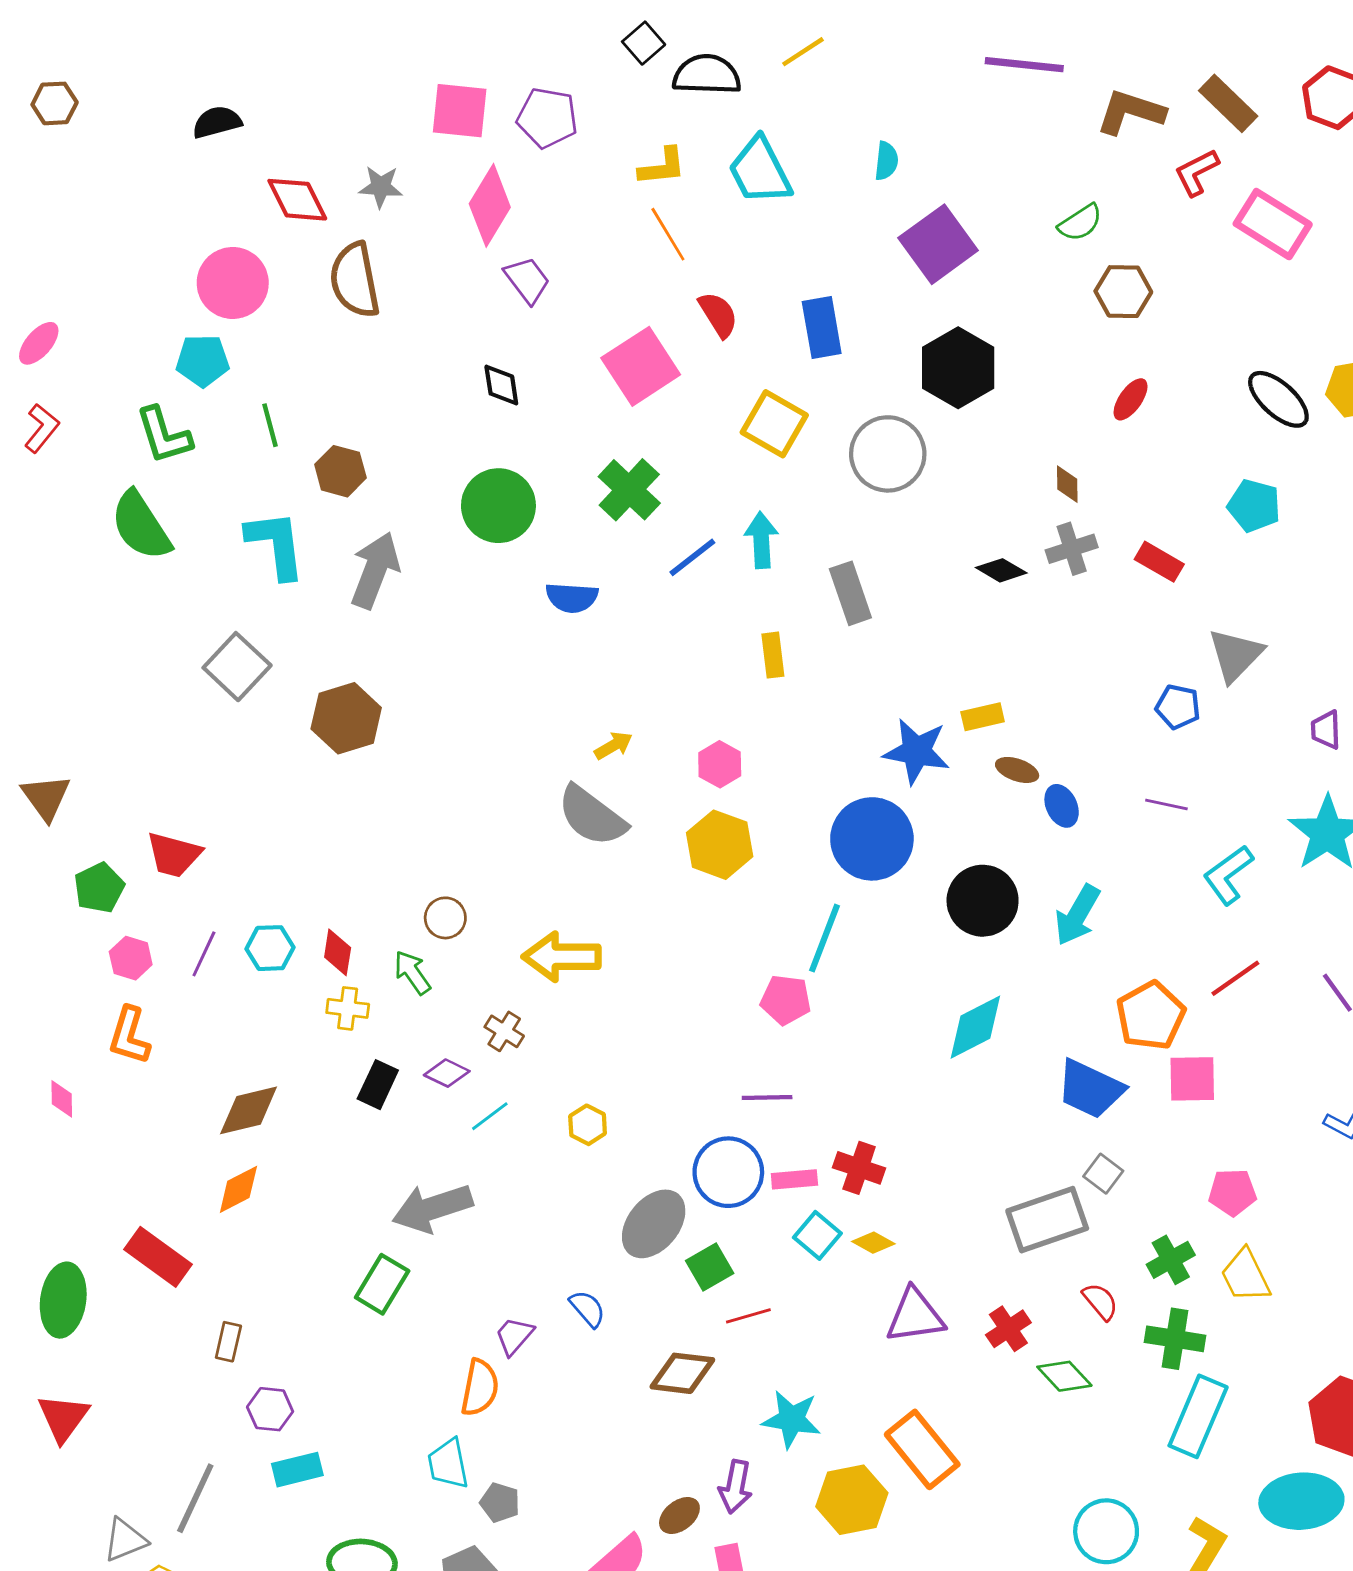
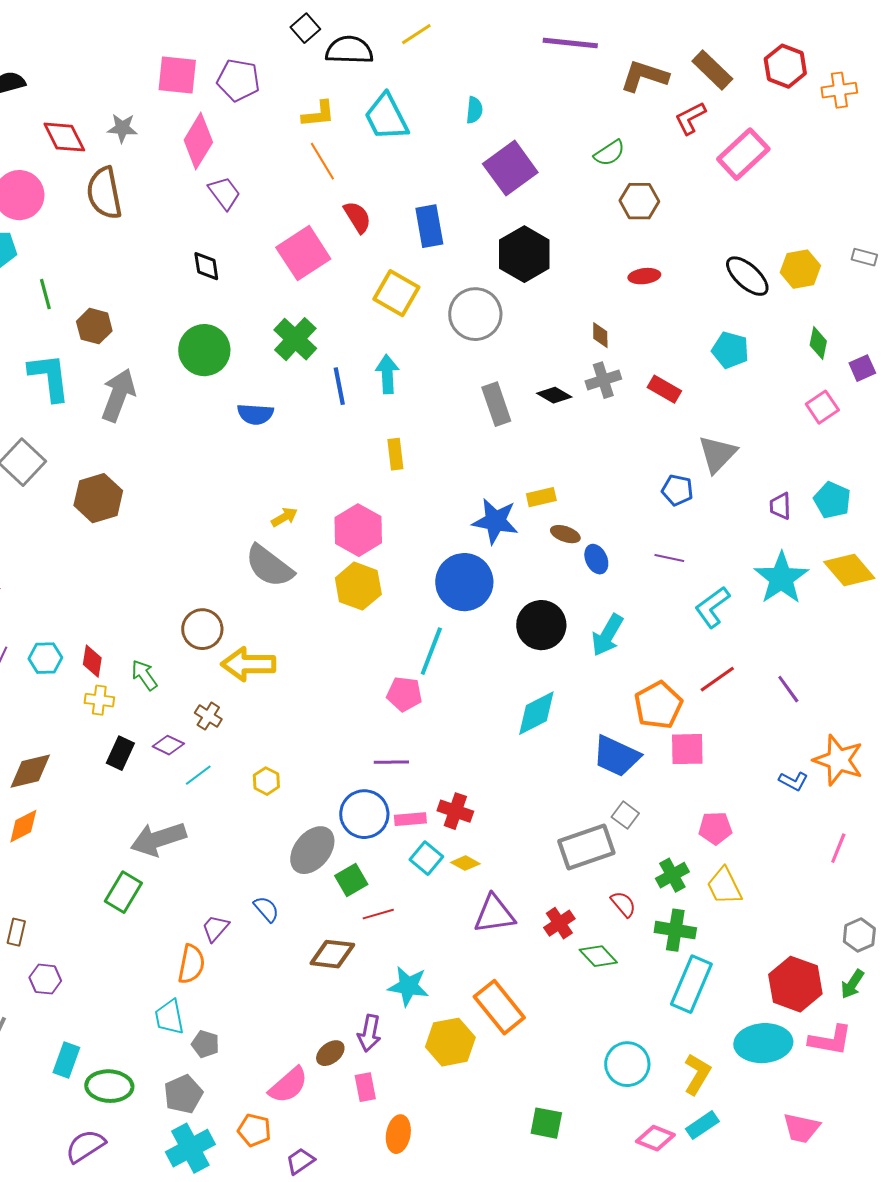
pink rectangle: (1273, 224) -> (743, 154), turned -75
red ellipse: (1131, 399) -> (644, 276), turned 48
blue line: (692, 557) -> (339, 386), turned -63
gray rectangle: (850, 593) -> (496, 404), moved
pink hexagon: (720, 764) -> (358, 530), size x1.6
brown circle: (445, 918) -> (202, 629), moved, size x1.4
cyan rectangle: (297, 1470) -> (66, 1060), moved, turned -56

